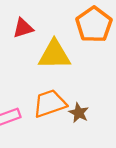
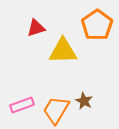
orange trapezoid: (50, 103) -> (56, 110), moved, turned -40

